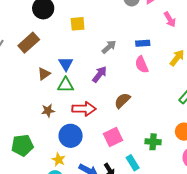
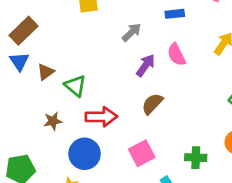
blue rectangle: (143, 43) -> (175, 14), moved
blue triangle: (66, 64) -> (19, 61), moved
purple arrow: (100, 74) -> (146, 65), moved
green triangle: (66, 85) -> (75, 86), turned 42

